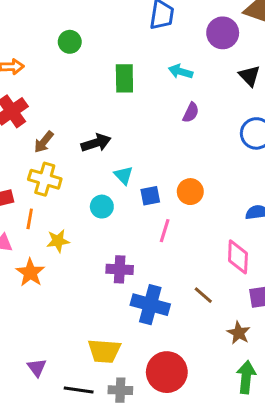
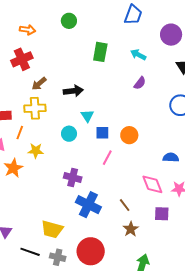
yellow cross: (45, 179) -> (35, 108), turned -30
pink diamond: (238, 257) -> (152, 184), turned -35
brown star: (239, 333) -> (131, 229), moved

